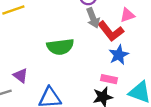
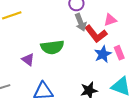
purple triangle: (21, 76) -> (28, 60), moved
pink rectangle: (109, 79) -> (119, 53), moved, turned 56

